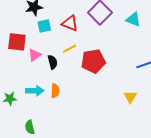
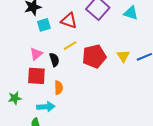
red square: (17, 42) -> (36, 76), moved
cyan arrow: (35, 91) -> (46, 107), moved
yellow triangle: (130, 97) -> (123, 56), moved

